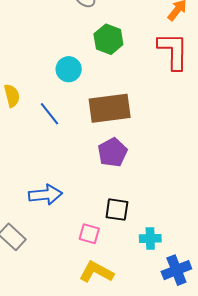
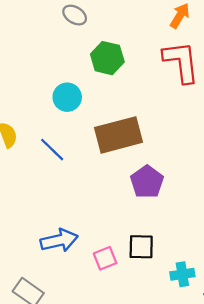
purple pentagon: (112, 152) -> (147, 182), moved
pink square: (89, 234) -> (105, 258), moved, turned -30

